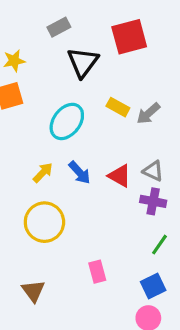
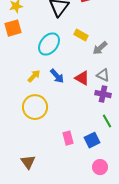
gray arrow: (148, 113) -> (100, 48), moved
green line: (160, 245) -> (107, 121), turned -64
blue square: (153, 286) -> (92, 140), moved
brown triangle: (33, 291) -> (28, 162), moved

